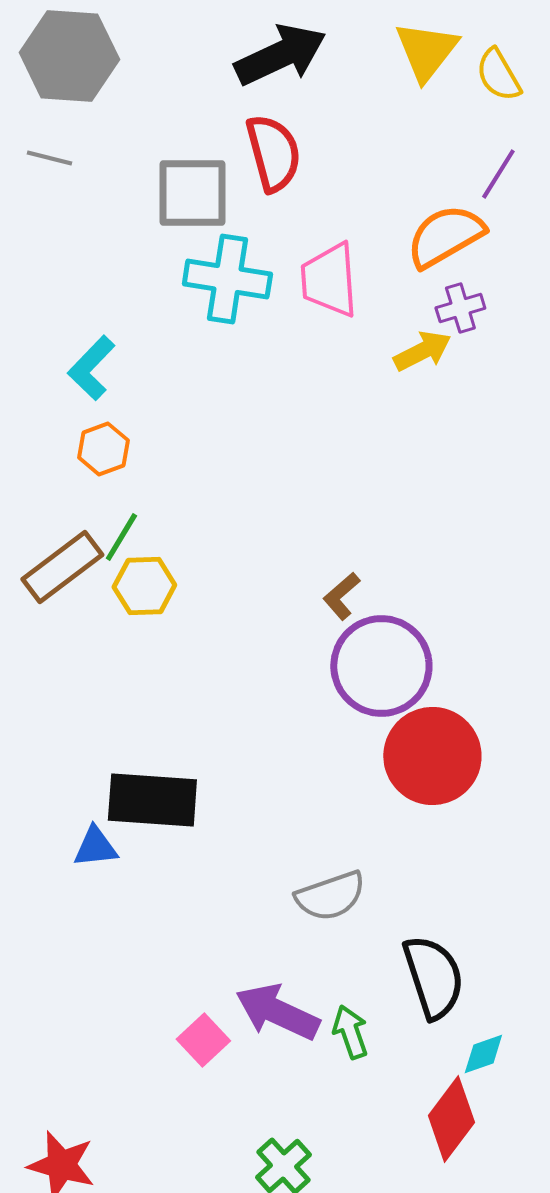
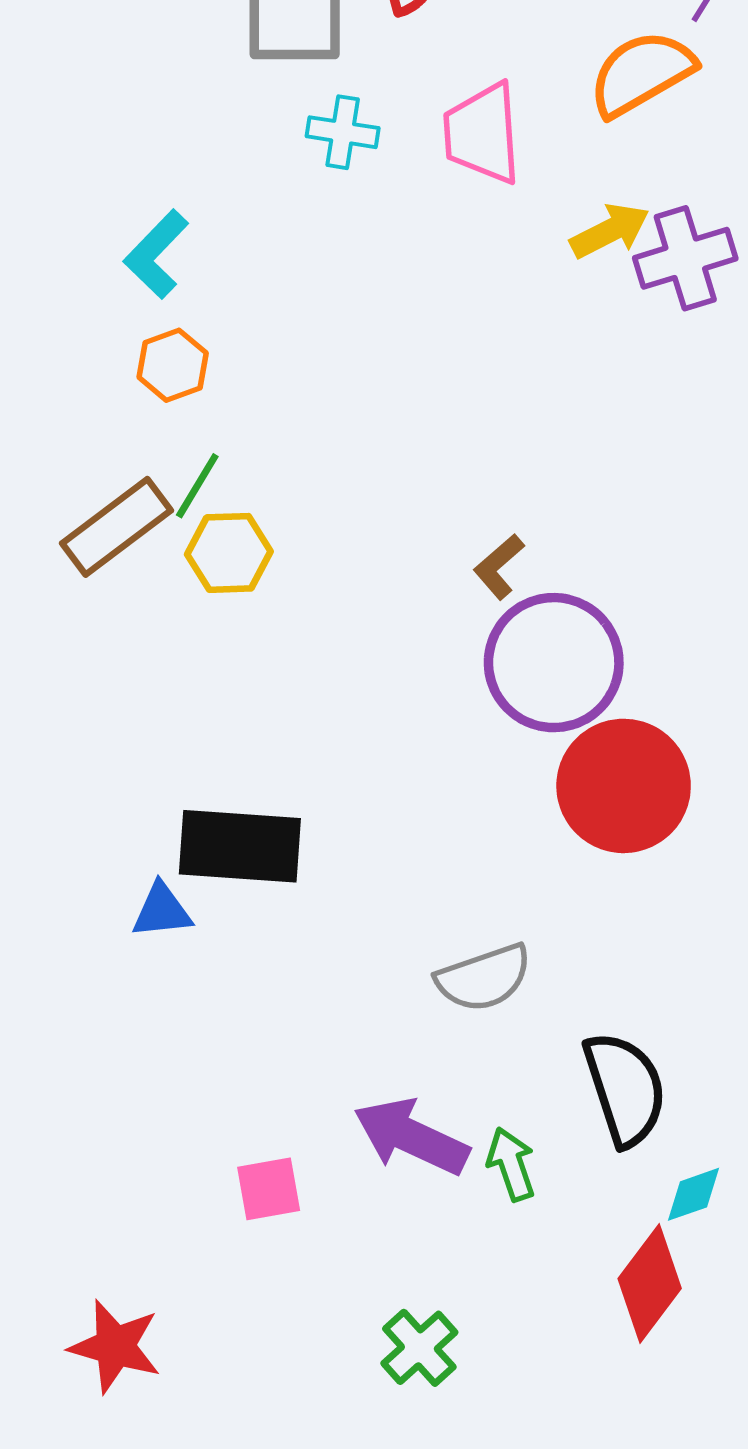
cyan cross: (227, 279) -> (343, 132), size x0.6
purple cross: (460, 308) -> (685, 258), moved, size x1.5
pink square: (203, 1040) -> (269, 1189), moved, turned 33

